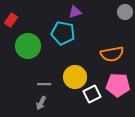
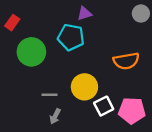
pink pentagon: (118, 85) -> (132, 111), moved
gray arrow: (41, 103) -> (55, 116), moved

